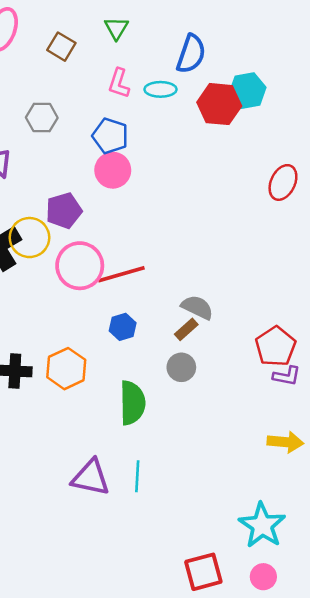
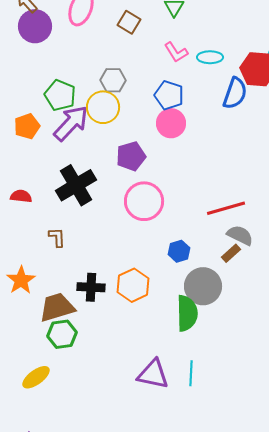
blue semicircle: (191, 54) -> (235, 93), moved
pink L-shape: (119, 83) -> (176, 52), turned -50
yellow circle: (30, 238) -> (103, 107), moved
red line: (121, 274) -> (226, 208), moved
gray circle: (181, 367) -> (203, 286), moved, size x1.6

